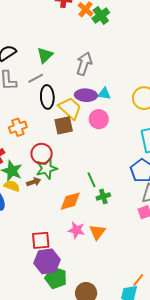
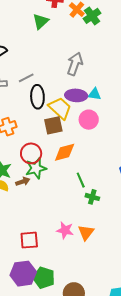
green triangle: (45, 55) -> (41, 21), moved
green cross: (103, 196) -> (92, 197), turned 32
orange diamond: (70, 201) -> (65, 152), moved
purple hexagon: (47, 261) -> (23, 274), moved

